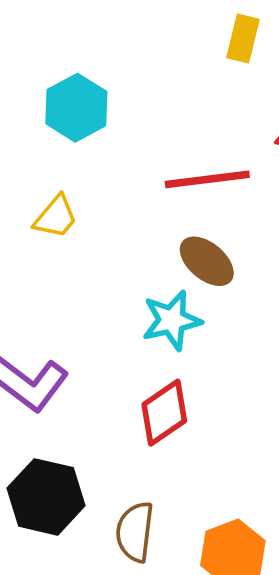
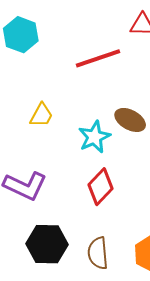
yellow trapezoid: (56, 217) -> (41, 115), moved
brown ellipse: (207, 261) -> (130, 120), moved

